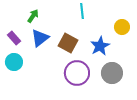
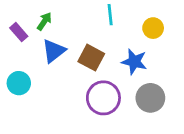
yellow circle: (122, 27) -> (153, 28), moved
purple rectangle: (14, 38) -> (19, 32), moved
blue star: (100, 46) -> (134, 62), turned -30

